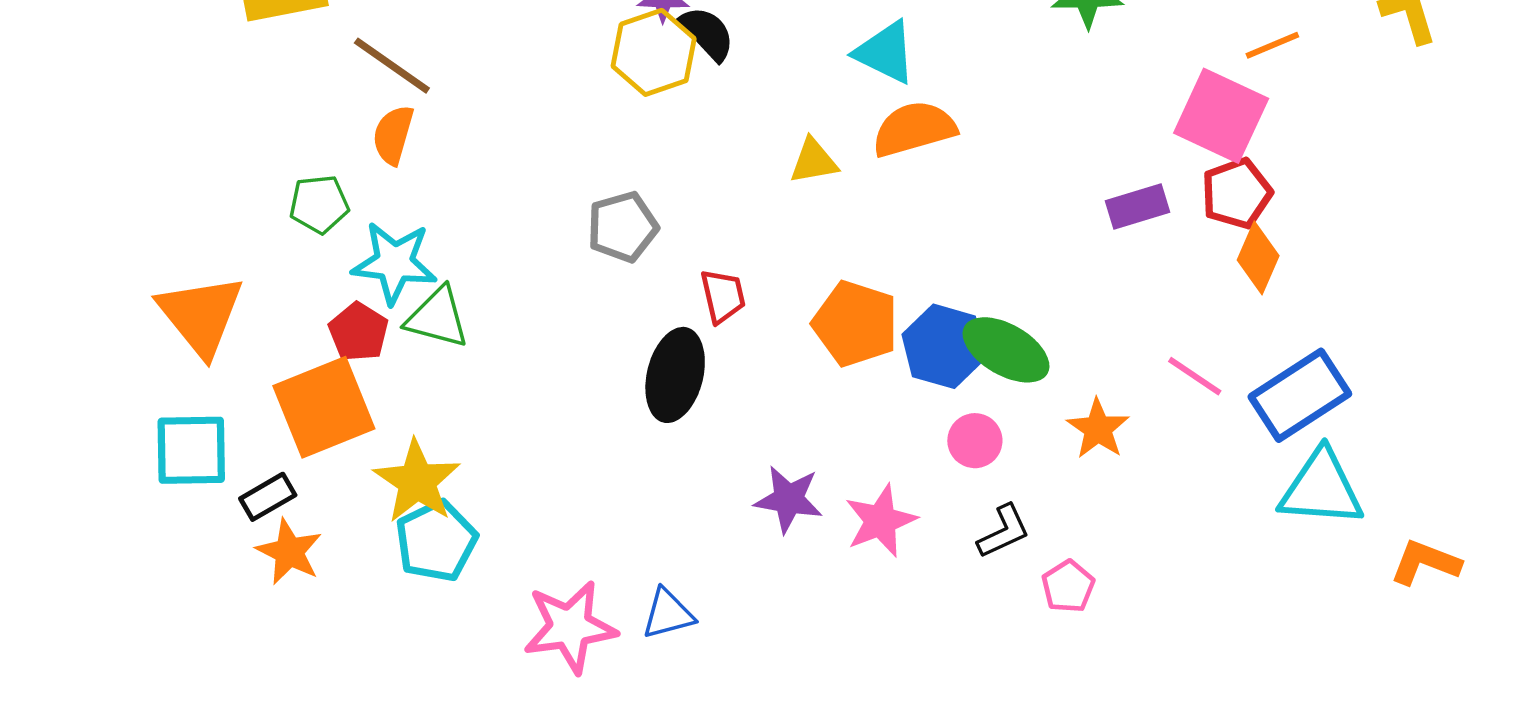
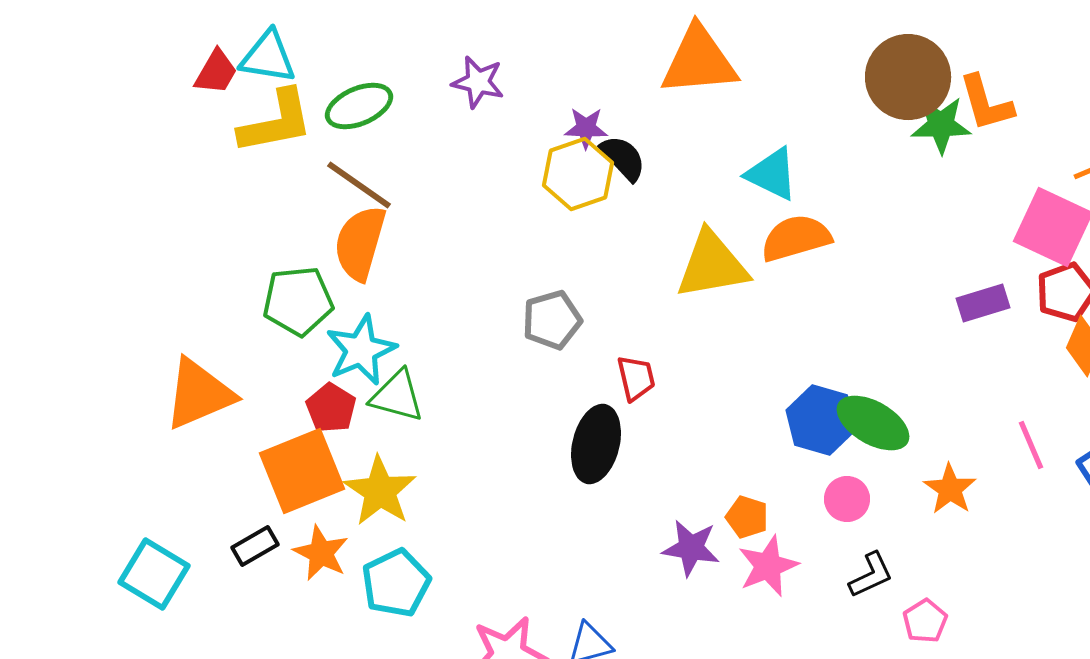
orange semicircle: (393, 135) -> (360, 243), size x1.5
yellow triangle: (814, 161) -> (712, 265), size x1.8
green pentagon: (319, 204) -> (298, 301), size x1.4
cyan star: (394, 263) -> (361, 350), turned -30
orange triangle: (201, 315) -> (199, 394), turned 46
orange pentagon: (855, 324) -> (747, 517), moved, size x0.6
pink line: (1195, 376) -> (1031, 445), turned 33
cyan square: (191, 450) -> (154, 574), moved, turned 32
yellow star: (417, 481) -> (380, 491), moved
orange star: (289, 552) -> (321, 553), moved

